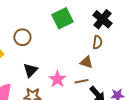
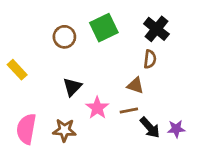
brown circle: (22, 37) -> (64, 37), moved
black triangle: (30, 70) -> (72, 87), moved

